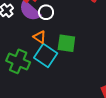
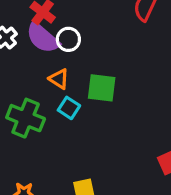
cyan square: (46, 56) -> (69, 108), size x0.6

